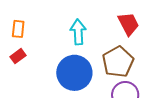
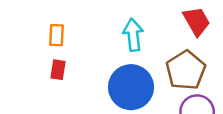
red rectangle: (18, 56) -> (58, 70), turned -42

